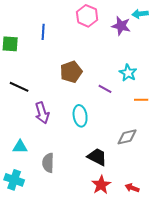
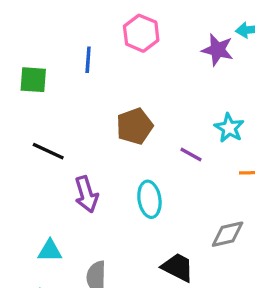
pink hexagon: (87, 16) -> (141, 33), moved

